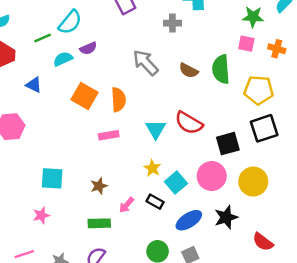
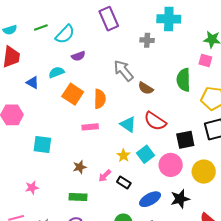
green line: (43, 38) -> (41, 28), moved
cyan semicircle: (63, 59) -> (56, 72), moved
brown semicircle: (189, 71) -> (146, 88), moved
cyan triangle: (156, 129) -> (128, 124), turned -30
cyan square: (52, 178) -> (42, 144), moved
cyan square: (176, 183) -> (145, 154), moved
pink arrow: (127, 205) -> (105, 176), moved

